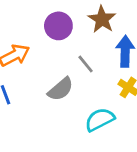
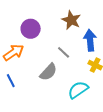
purple circle: (58, 26) -> (31, 29), moved

